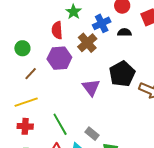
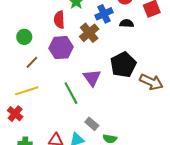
green line: (60, 124) -> (71, 93), moved
red cross: (25, 126) -> (15, 114), moved, turned 35

